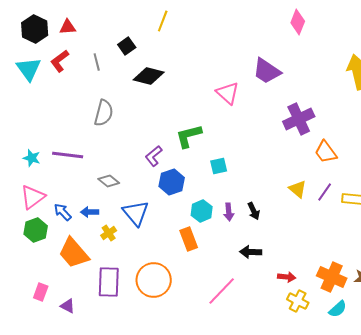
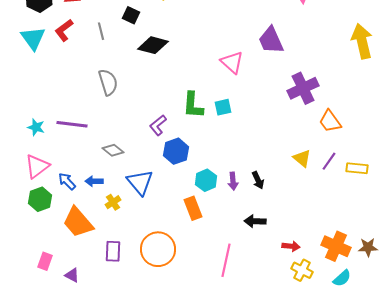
black square: (127, 46) -> (131, 15), turned -30
purple trapezoid: (267, 71) -> (271, 40), turned 32
gray semicircle: (104, 113) -> (108, 82), turned -32
green L-shape: (189, 136) -> (193, 105), turned -72
cyan square: (219, 166) -> (223, 107), moved
purple rectangle: (109, 282) -> (113, 251), size x0.7
pink line: (222, 291) -> (226, 260), turned -32

